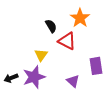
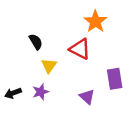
black semicircle: (51, 26) -> (36, 42), moved
purple star: (34, 77) -> (41, 92), size x0.6

